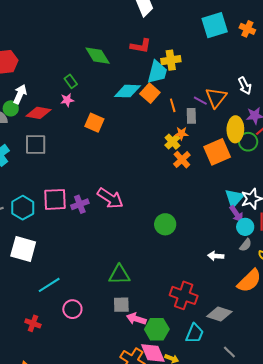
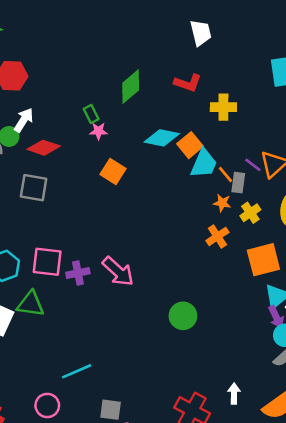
green diamond: (98, 56) -> (131, 87), turned 72
cyan trapezoid: (157, 72) -> (204, 164), moved
pink star: (67, 100) -> (98, 131), moved
orange line: (173, 105) -> (225, 175), moved, turned -32
yellow cross: (172, 142) -> (250, 213), moved
orange square: (217, 152) -> (263, 260), moved
white arrow: (216, 256) -> (234, 394), moved, turned 77
green triangle: (119, 275) -> (30, 304), moved
cyan line: (49, 285) -> (77, 371), moved

